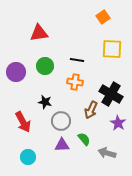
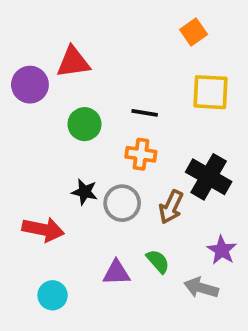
purple circle: (16, 72) -> (30, 85), moved
gray circle: (61, 121) -> (122, 203), moved
red arrow: (23, 122) -> (43, 229), turned -50
purple star: (118, 123) -> (222, 250), moved

